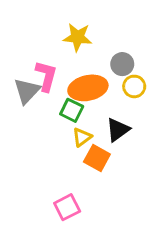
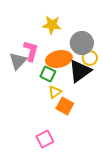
gray circle: (122, 64) -> (82, 43), size x1.5
black triangle: (118, 130) -> (80, 71), moved, size x1.4

